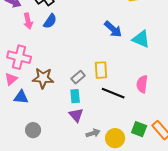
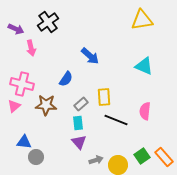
blue semicircle: (50, 21) -> (66, 79), moved
blue arrow: (113, 29) -> (90, 56), moved
blue triangle: (21, 97) -> (24, 142), moved
green square: (139, 129) -> (142, 156), turned 35

